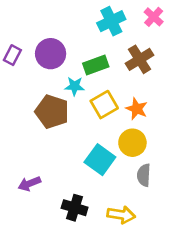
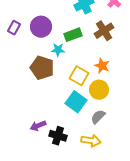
yellow square: (104, 105) -> (79, 76), moved, turned -30
gray semicircle: (144, 175) -> (98, 117), moved, turned 42
purple arrow: (29, 184) -> (38, 126), moved

